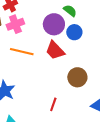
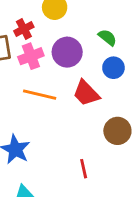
purple circle: (54, 24) -> (67, 52), moved
red line: (53, 104) -> (84, 169), turned -32

